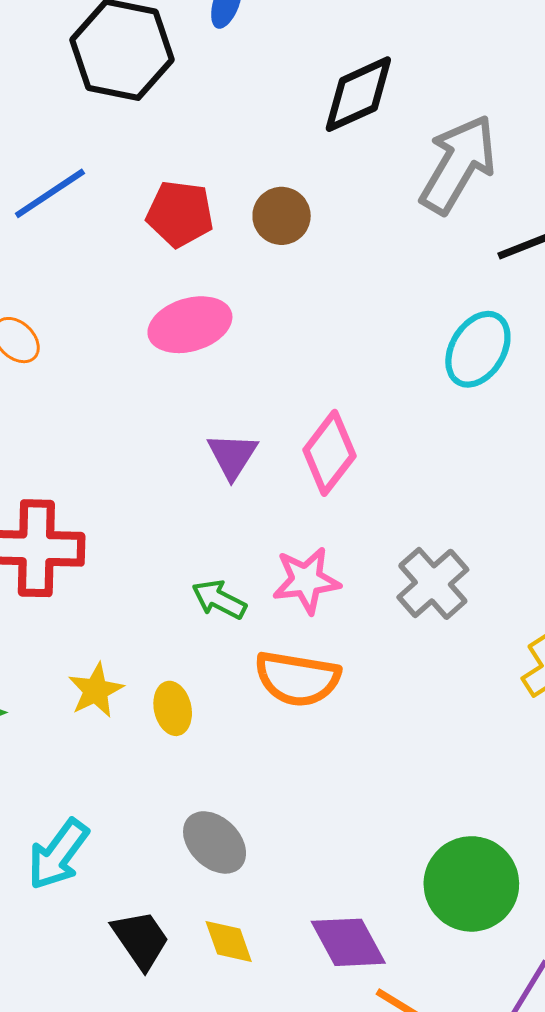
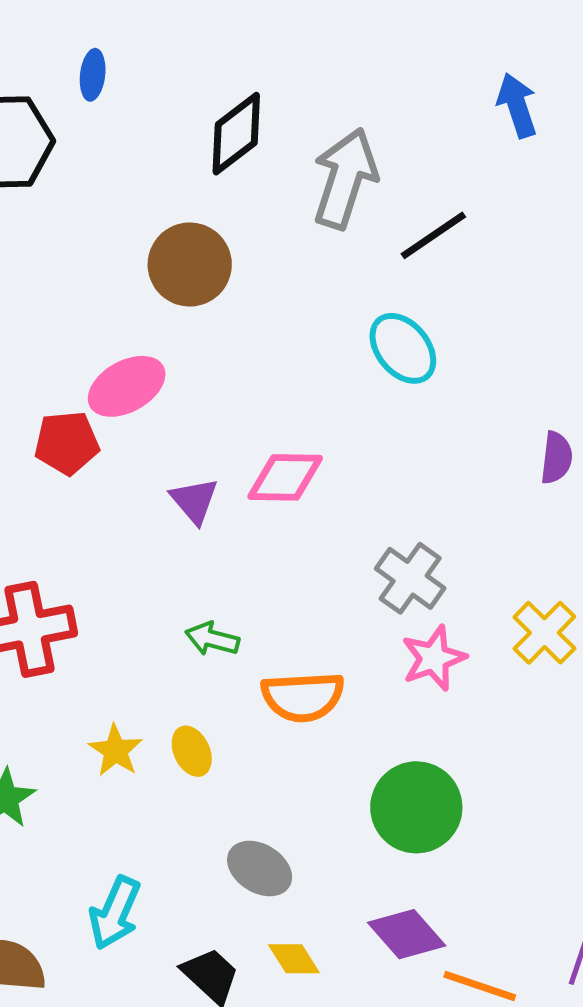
red pentagon: (180, 214) -> (67, 443), moved
brown circle: (282, 216) -> (190, 265), size x1.5
cyan ellipse: (478, 349) -> (403, 348), turned -58
pink diamond: (329, 453) -> (285, 477), turned 66
pink star: (306, 580) -> (434, 658), moved
green circle: (471, 884) -> (416, 807), moved

